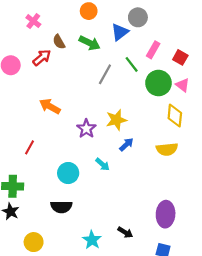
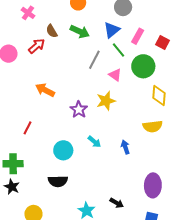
blue triangle: (120, 32) -> (112, 30), moved
pink triangle: (183, 85) -> (115, 75), moved
blue arrow: (126, 144) -> (125, 147), moved, turned -64

